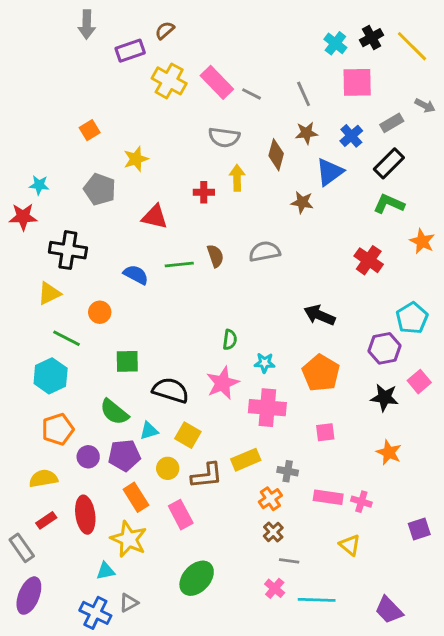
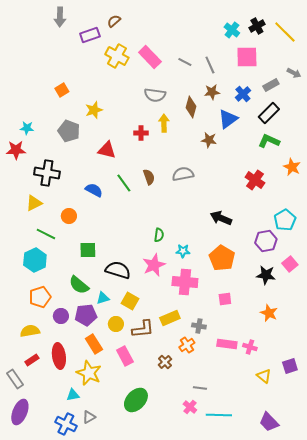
gray line: (252, 94) -> (185, 62), moved
green line: (179, 265) -> (124, 183), turned 60
brown cross: (273, 532) -> (165, 362), moved
yellow triangle: (350, 545) -> (264, 376), moved

